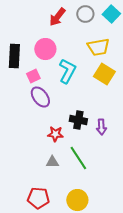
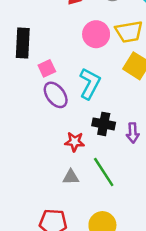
pink circle: (45, 49) -> (96, 34), moved
cyan L-shape: (67, 71) -> (90, 84), moved

